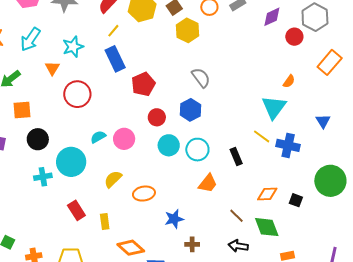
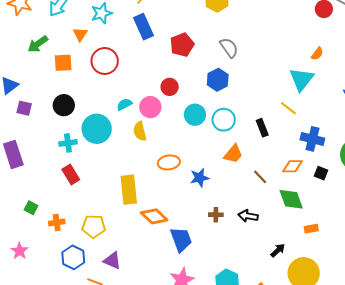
red pentagon: (143, 84) -> (182, 45), moved
orange square: (22, 110) -> (63, 63), moved
red circle: (157, 117) -> (170, 87), moved
blue cross: (288, 145) -> (312, 139), moved
yellow semicircle: (113, 179) -> (140, 131), moved, turned -60
red rectangle: (76, 210) -> (71, 175), moved
brown line: (236, 216) -> (260, 177), moved
blue star: (174, 219) -> (200, 178), moved
yellow rectangle: (105, 222) -> (129, 190), size x1.8
black arrow: (238, 246) -> (248, 216), moved

